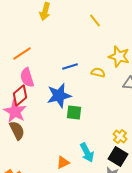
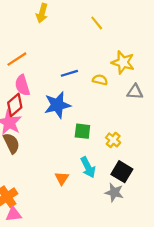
green square: (74, 112) -> (82, 131), moved
yellow cross: (120, 136) -> (113, 140), moved
orange triangle: (63, 162) -> (62, 178), turned -32

